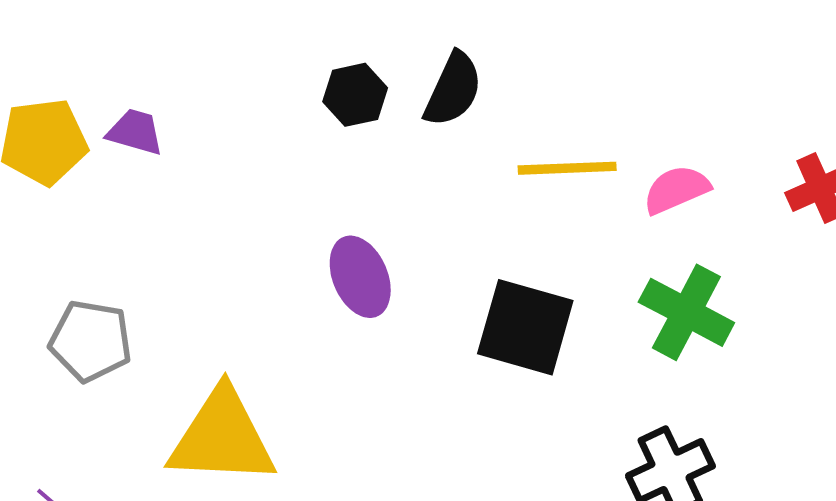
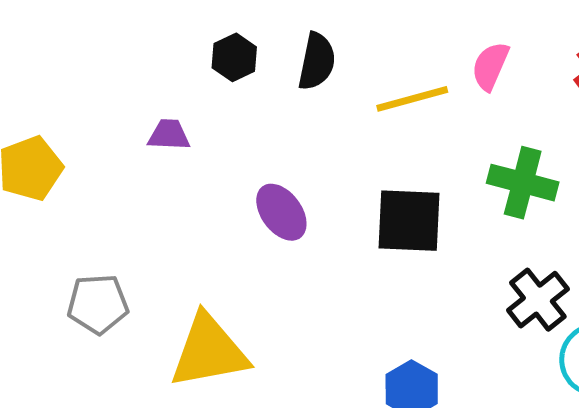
black hexagon: (355, 95) -> (234, 57), moved
purple trapezoid: (135, 132) -> (169, 135), moved
pink semicircle: (676, 190) -> (490, 66), moved, turned -30

